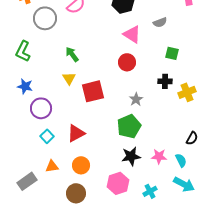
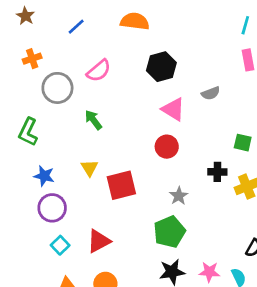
green square: (172, 53) -> (243, 143), moved
green arrow: (72, 54) -> (93, 120), moved
blue star: (25, 86) -> (44, 176), moved

